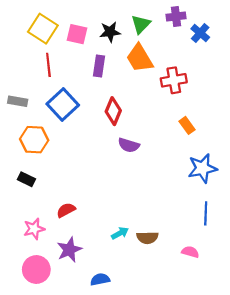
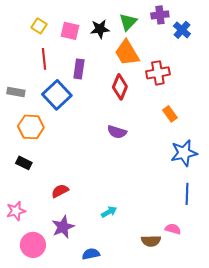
yellow square: (43, 29) -> (39, 26), size x0.6
purple rectangle: (99, 66) -> (79, 69), moved
red diamond: (113, 111) -> (120, 87), moved
pink star: (34, 229) -> (16, 211), moved
brown semicircle: (147, 238) -> (151, 241), moved

